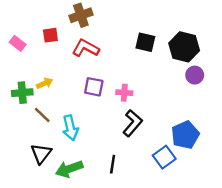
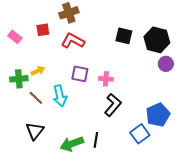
cyan arrow: (70, 128) -> (60, 96), moved
green arrow: (69, 169) -> (72, 144), moved

